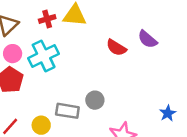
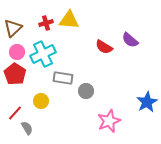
gray rectangle: (67, 111) -> (63, 78), moved
blue star: (168, 113) -> (147, 102), size x1.5
yellow circle: (41, 125) -> (41, 101), moved

